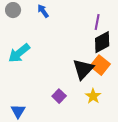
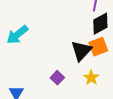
orange square: (100, 65) -> (98, 47), turned 30

